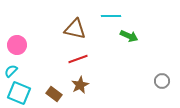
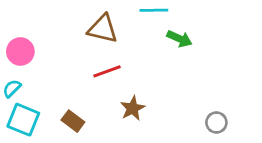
gray circle: (162, 81) -> (216, 123), moved
brown star: (80, 85) -> (133, 108), moved

